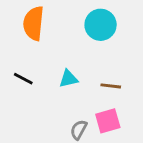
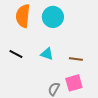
cyan circle: (101, 25) -> (53, 17), moved
cyan triangle: (68, 79) -> (47, 54), turned 32

